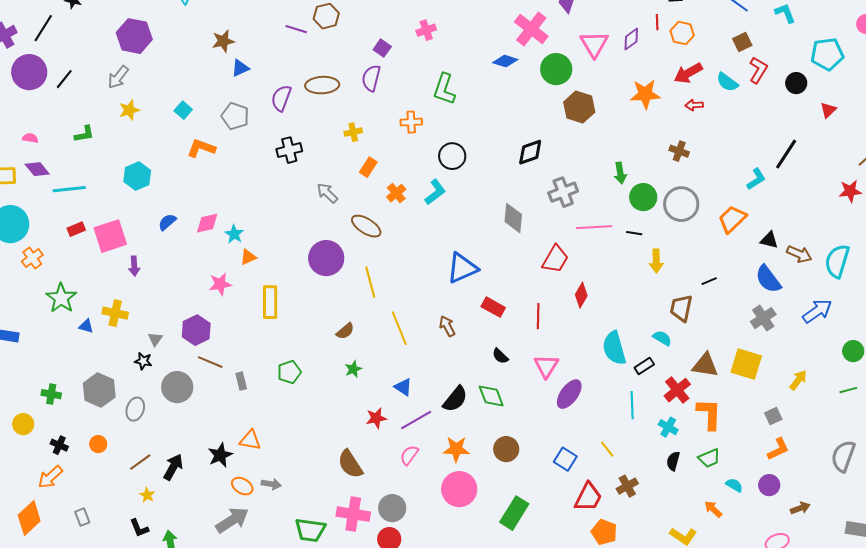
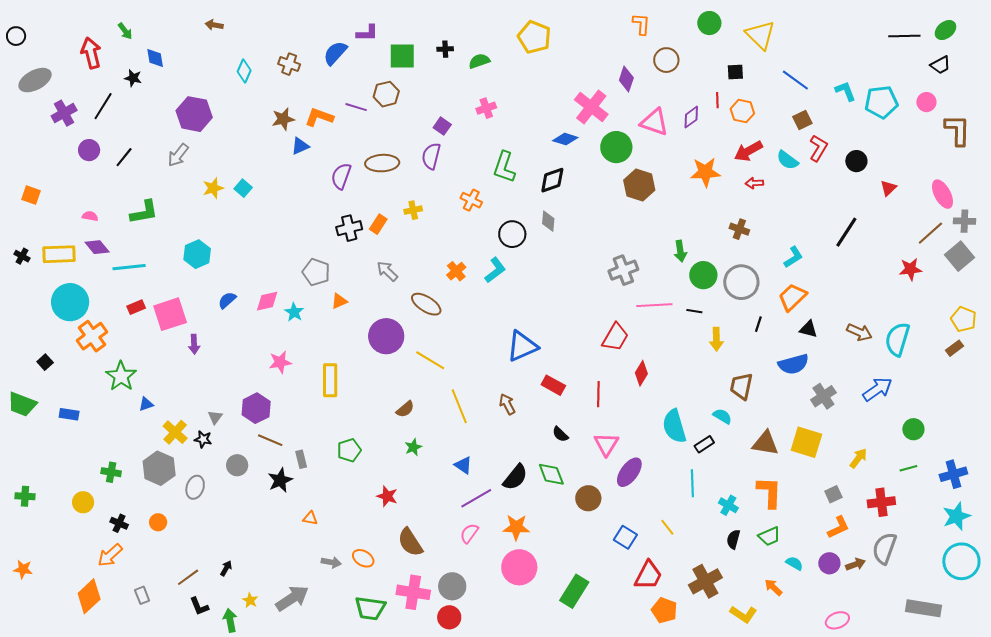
pink triangle: (594, 44) -> (654, 122), turned -40
cyan pentagon: (827, 54) -> (881, 102), moved
purple circle: (29, 72) -> (89, 150), size x0.6
yellow star: (129, 110) -> (213, 188), moved
gray pentagon: (235, 116) -> (316, 272), moved
orange cross: (411, 122) -> (471, 200), turned 30
green L-shape: (84, 134) -> (144, 212), size x1.4
orange L-shape: (201, 148) -> (319, 117), moved
black diamond: (530, 152) -> (552, 180), moved
orange rectangle: (368, 167) -> (378, 224), moved
cyan L-shape: (756, 179) -> (793, 257), moved
gray diamond: (513, 218) -> (548, 221), moved, size x0.7
black triangle: (769, 240) -> (808, 329), moved
orange triangle: (248, 257) -> (339, 301), moved
orange cross: (32, 258) -> (92, 336), size x1.4
blue semicircle: (768, 279) -> (793, 364), moved, turned -68
black line: (709, 281) -> (758, 324), moved, turned -49
yellow line: (370, 282) -> (430, 360), turned -44
yellow cross: (115, 313) -> (175, 432), moved, turned 30
blue triangle: (86, 326) -> (146, 404), turned -35
gray circle: (177, 387) -> (237, 465), size x0.7
red cross: (677, 390) -> (881, 502), moved, turned 32
red star: (376, 418) -> (387, 496), moved, turned 30
orange triangle: (250, 440) -> (310, 518), size x0.7
brown circle: (506, 449) -> (588, 498), moved
black star: (220, 455) -> (280, 480), moved
gray semicircle: (843, 456) -> (884, 548), moved
brown line: (140, 462) -> (188, 577), moved
black arrow: (173, 467) -> (226, 568), moved, size x0.6
orange ellipse: (242, 486) -> (363, 558), moved
brown cross: (627, 486) -> (705, 581), moved, size x1.5
yellow star: (147, 495) -> (250, 600), moved
brown arrow: (800, 508) -> (855, 564), moved

